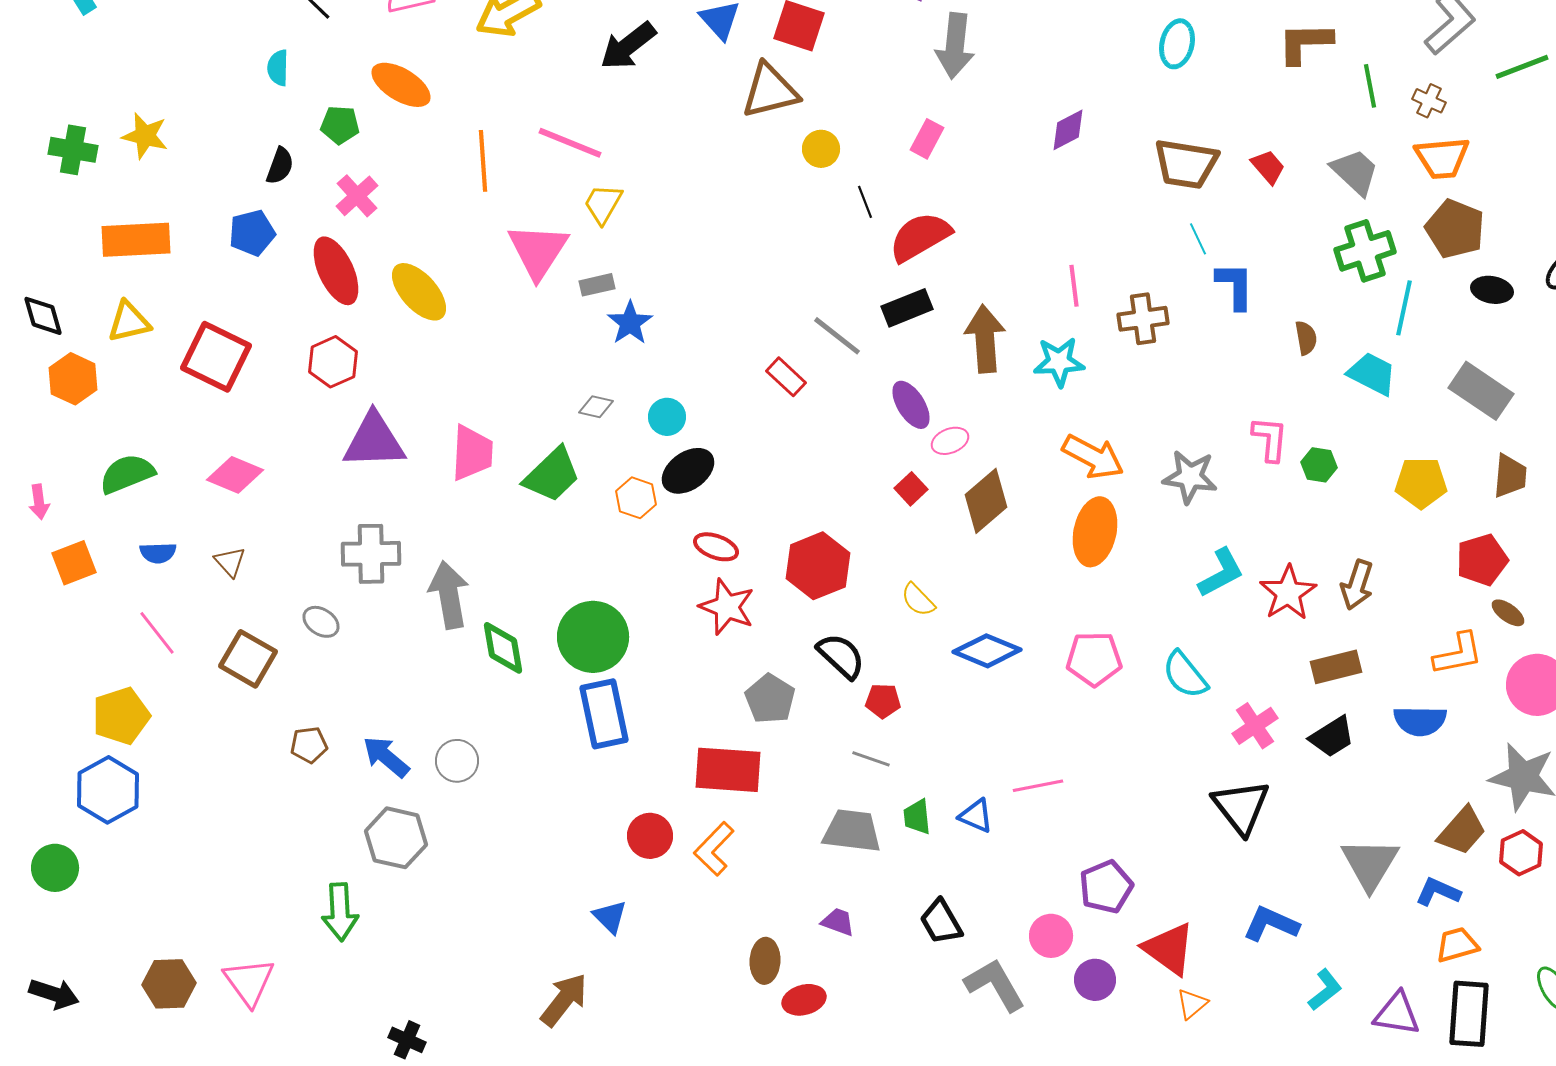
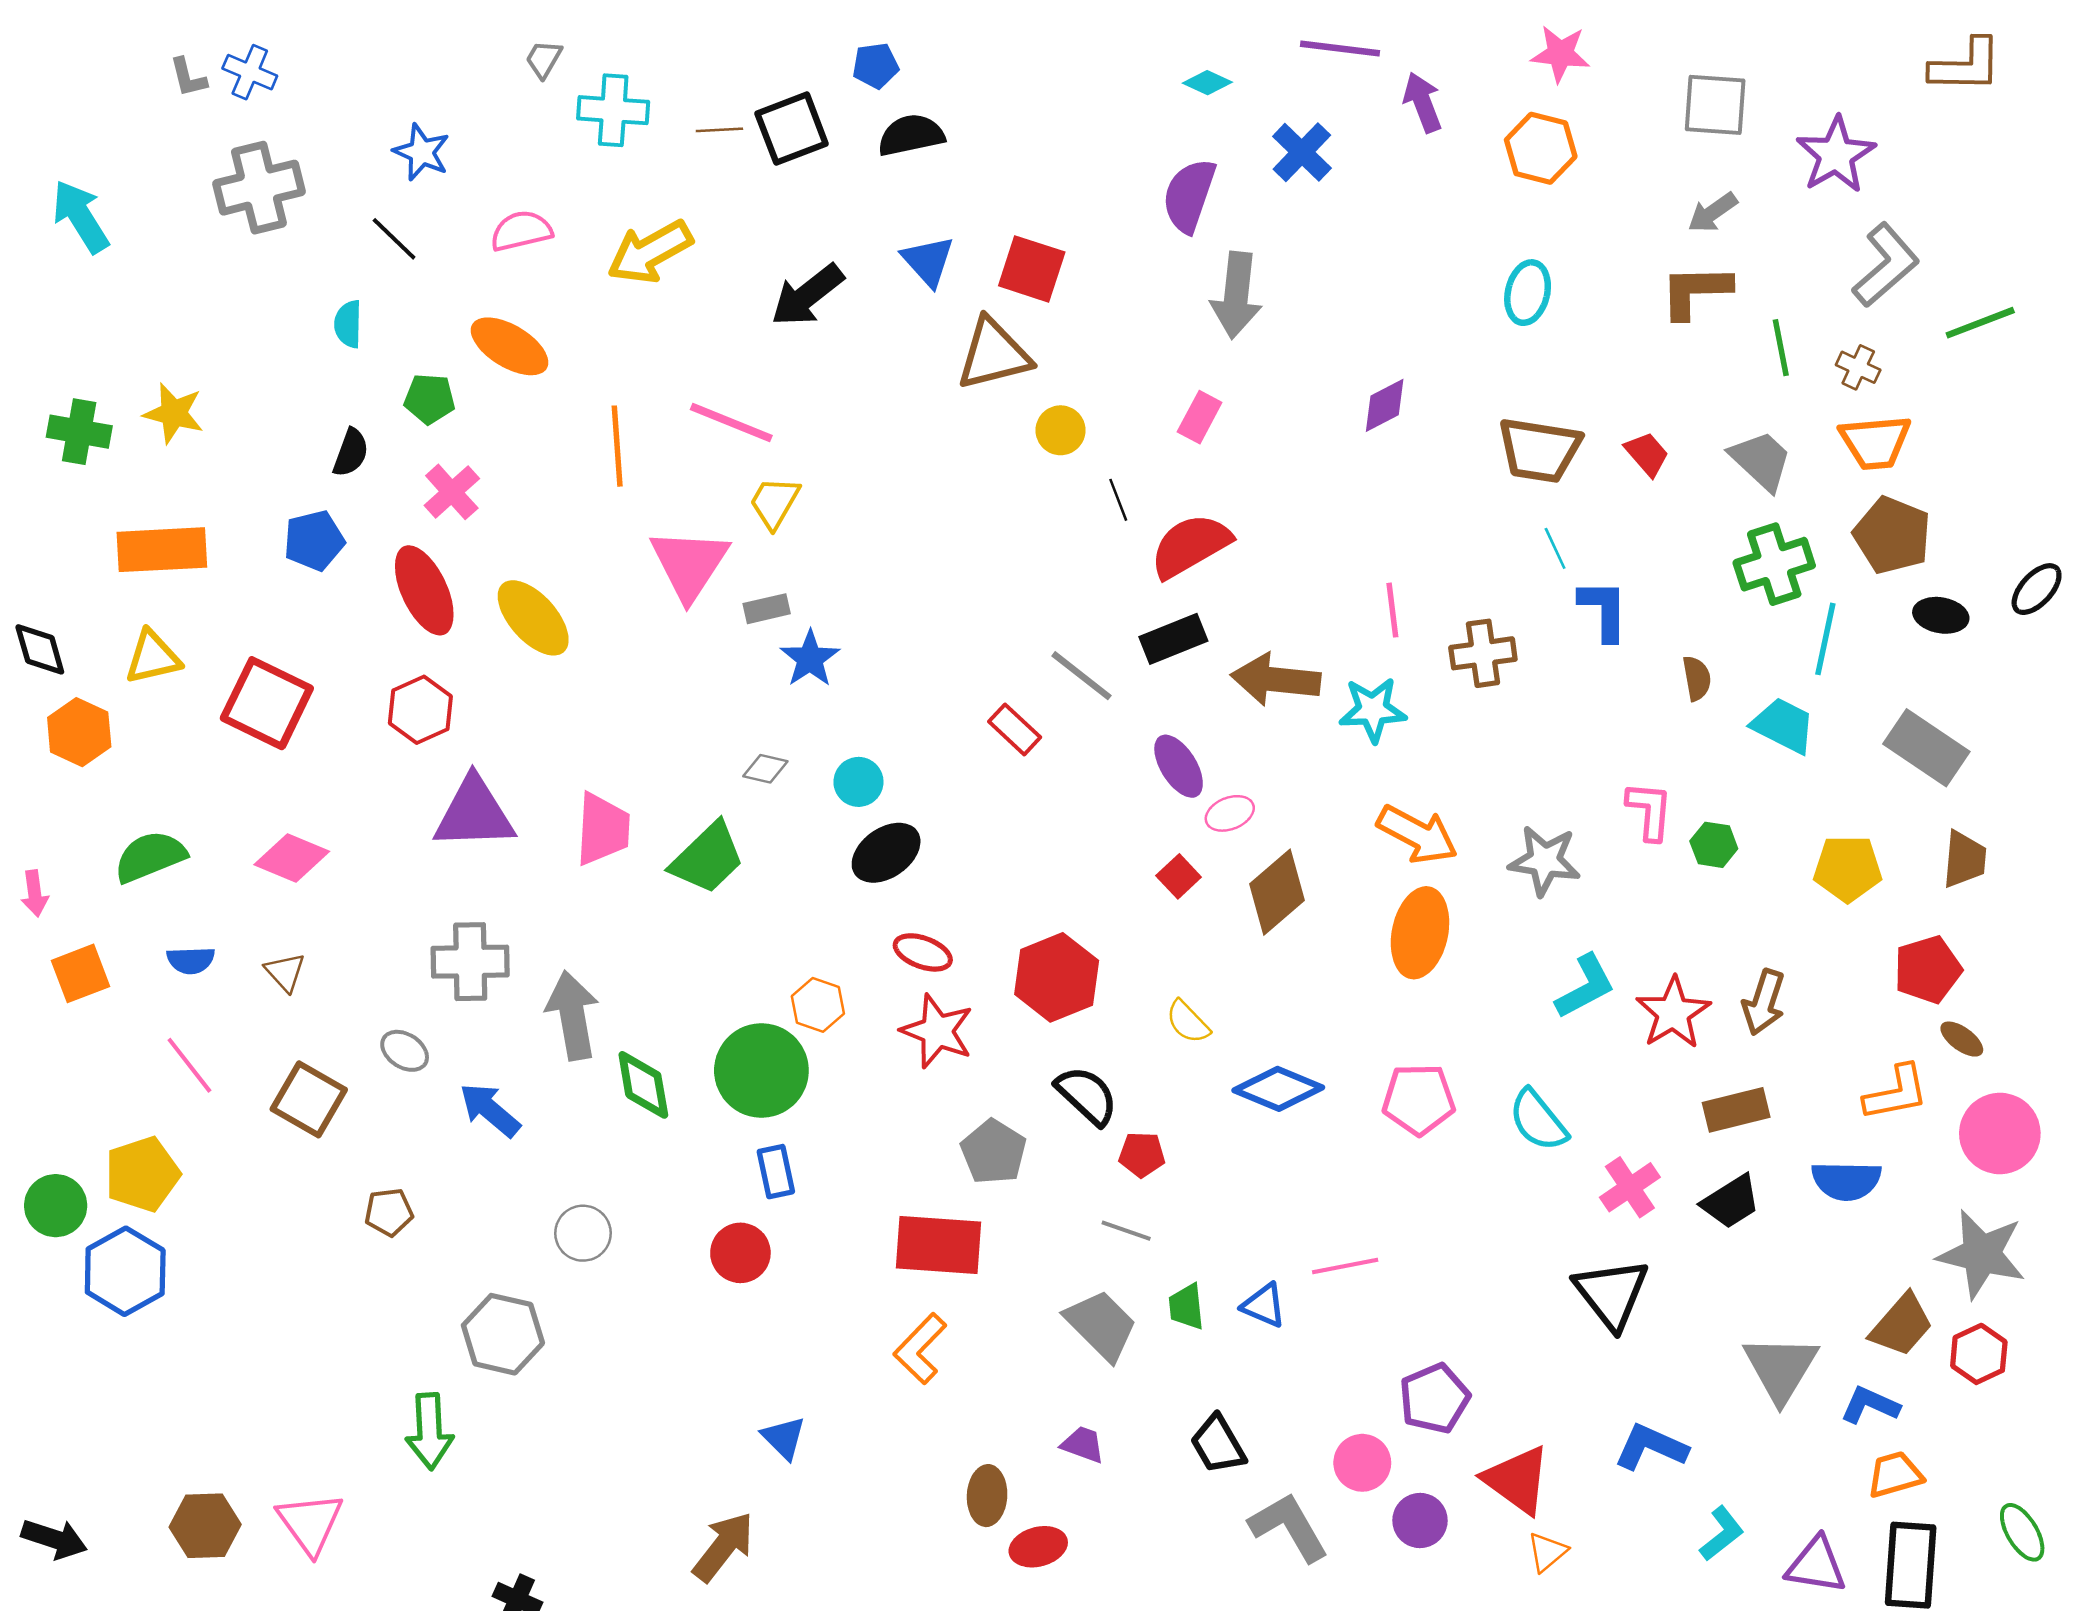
brown arrow: (985, 339) -> (1276, 680), turned -80
orange hexagon: (636, 498) -> (818, 1005), moved
blue rectangle: (604, 714) -> (776, 1172), size x0.6
blue arrow: (386, 757) -> (490, 1110), moved
gray trapezoid: (852, 831) -> (1101, 1325), turned 38
red circle: (650, 836) -> (740, 1253), moved
green circle: (55, 868) -> (56, 1206), moved

